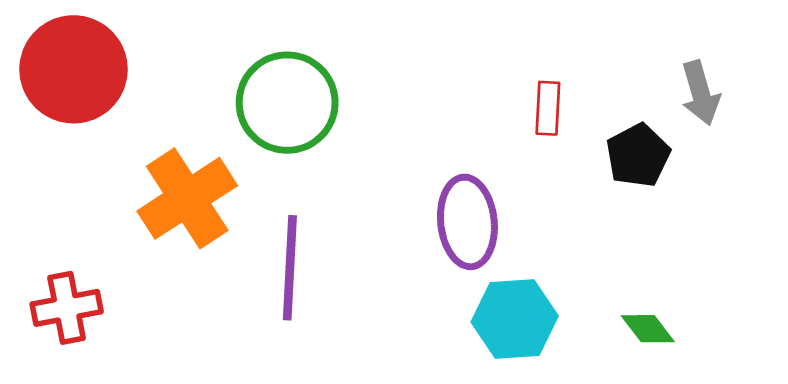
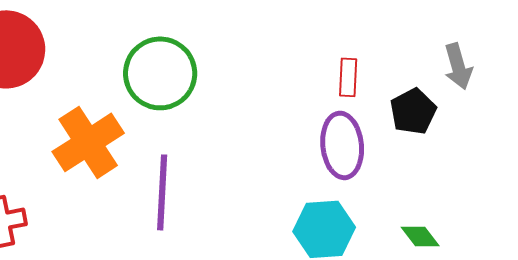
purple ellipse: (467, 222) -> (342, 145), moved

